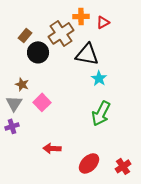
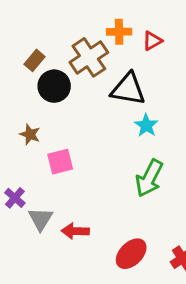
pink square: (42, 102) -> (60, 162), turned 30
gray triangle: (14, 103) -> (41, 219), moved
purple cross: (12, 126) -> (15, 198), turned -32

